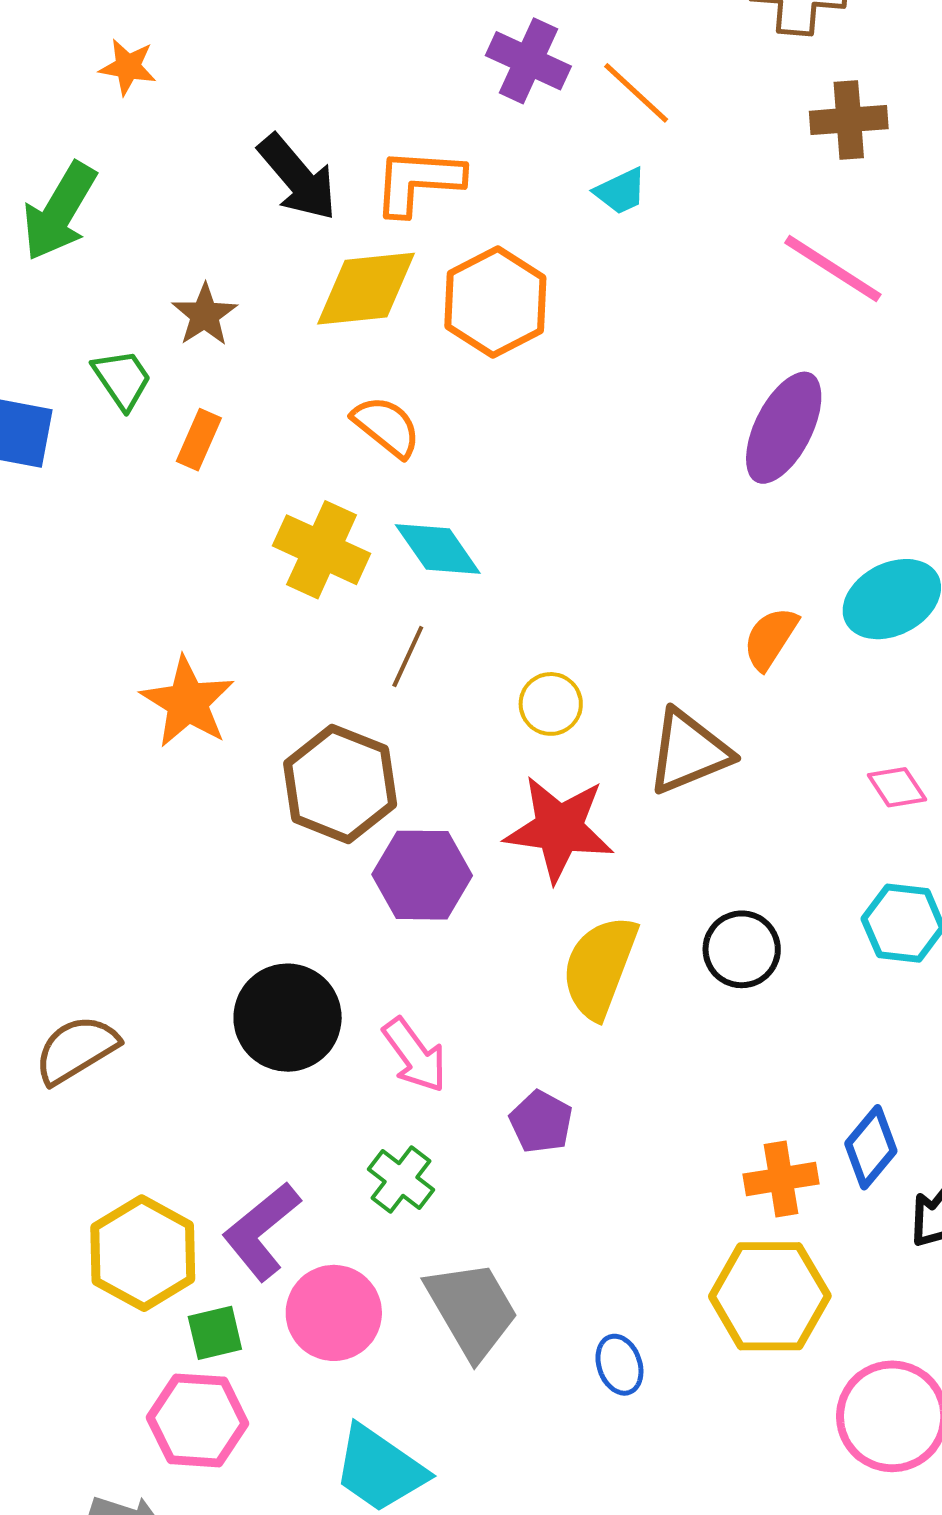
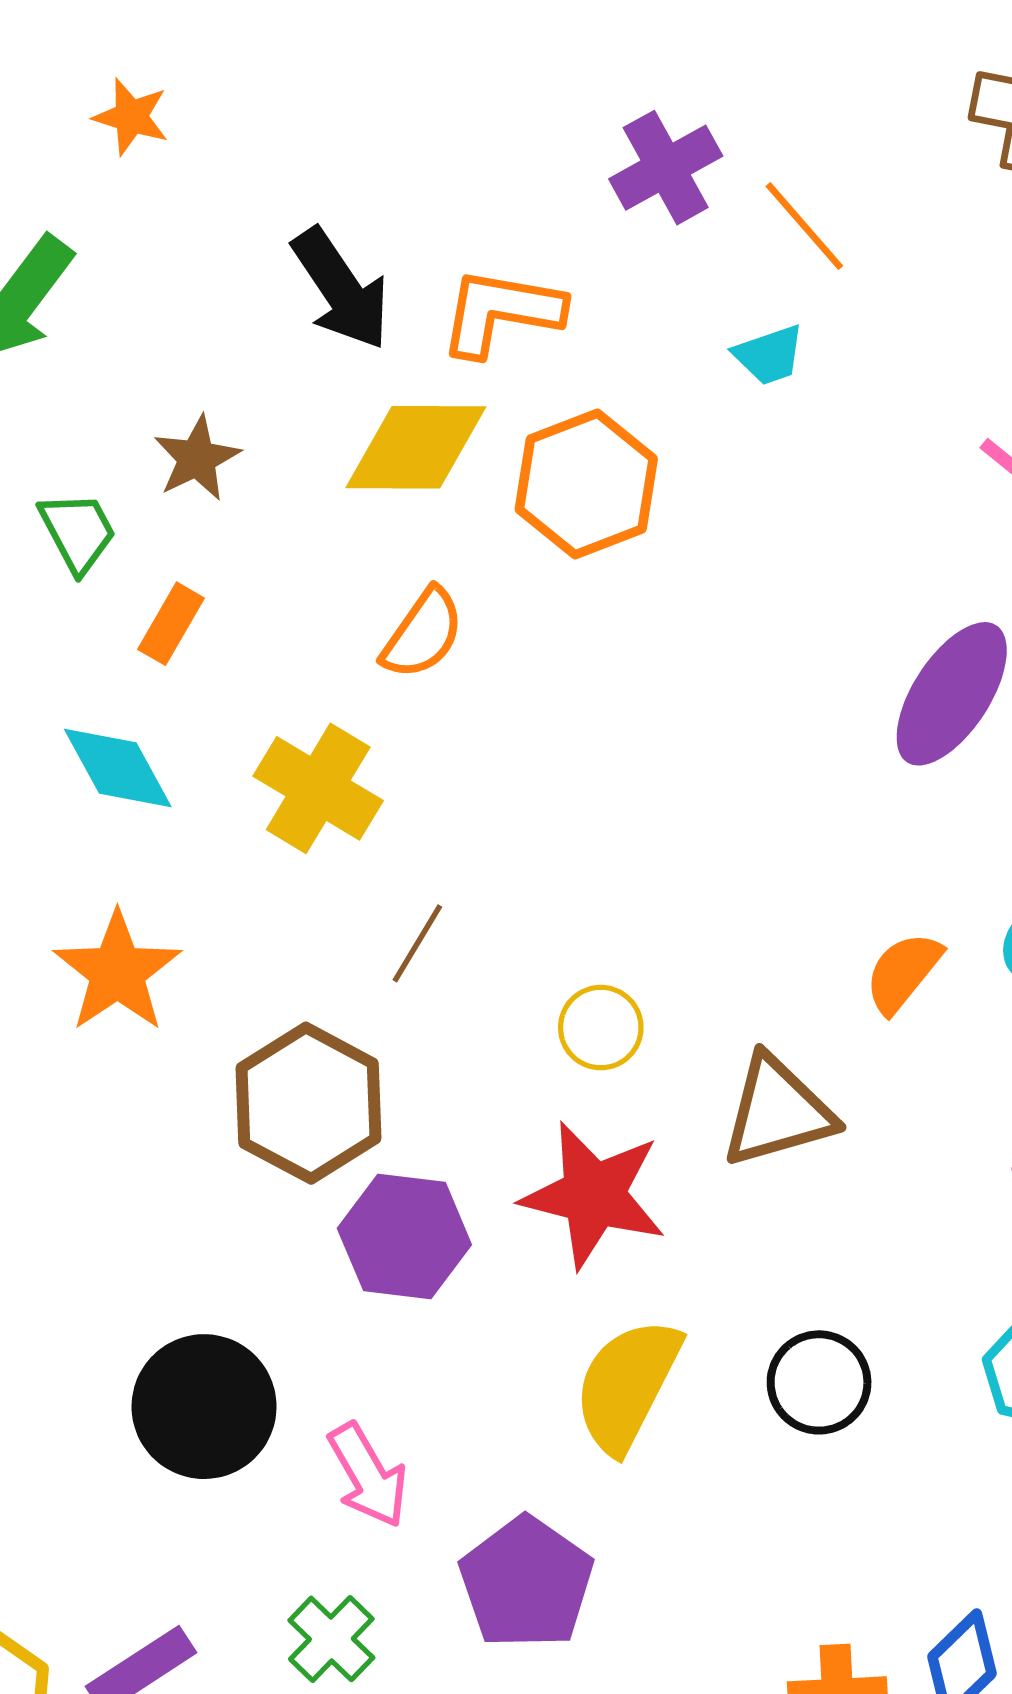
purple cross: (528, 61) -> (666, 168), turned 30
orange semicircle: (386, 426) -> (423, 634), turned 80
cyan diamond: (438, 549) -> (118, 768), moved
purple pentagon: (541, 1122) -> (526, 1583), size x1.6

